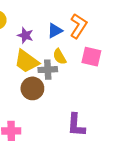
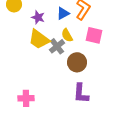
gray cross: (48, 70) -> (57, 46), turned -35
brown circle: (32, 88) -> (77, 62), moved

